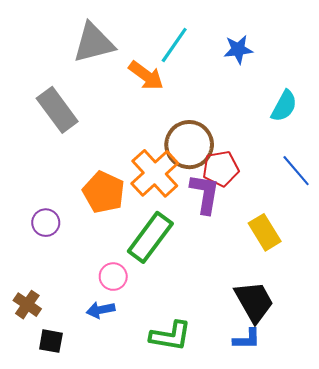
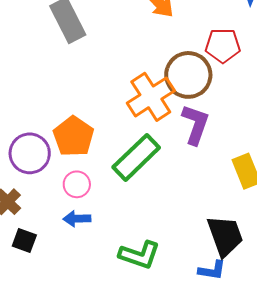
red pentagon: (221, 169) -> (223, 46), moved
orange pentagon: (104, 192) -> (74, 136), moved
purple circle: (46, 223) -> (30, 153), moved, size x1.5
pink circle: (113, 277) -> (77, 184), moved

